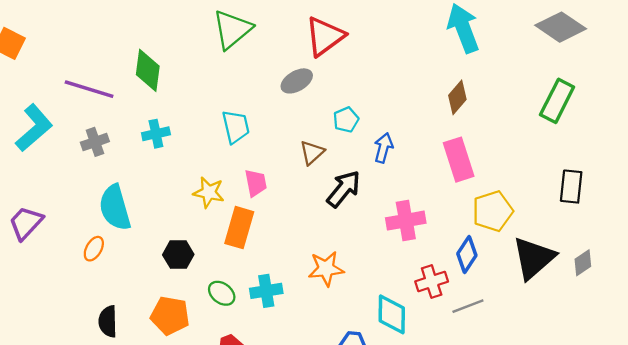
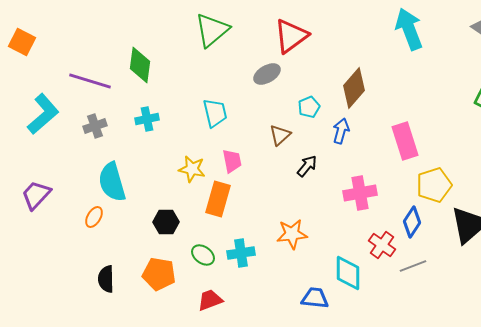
brown diamond: (457, 97) -> (354, 88), moved, size x1.4
black arrow: (344, 189) -> (307, 166), size x0.7
red cross: (432, 282) -> (382, 245), turned -36

